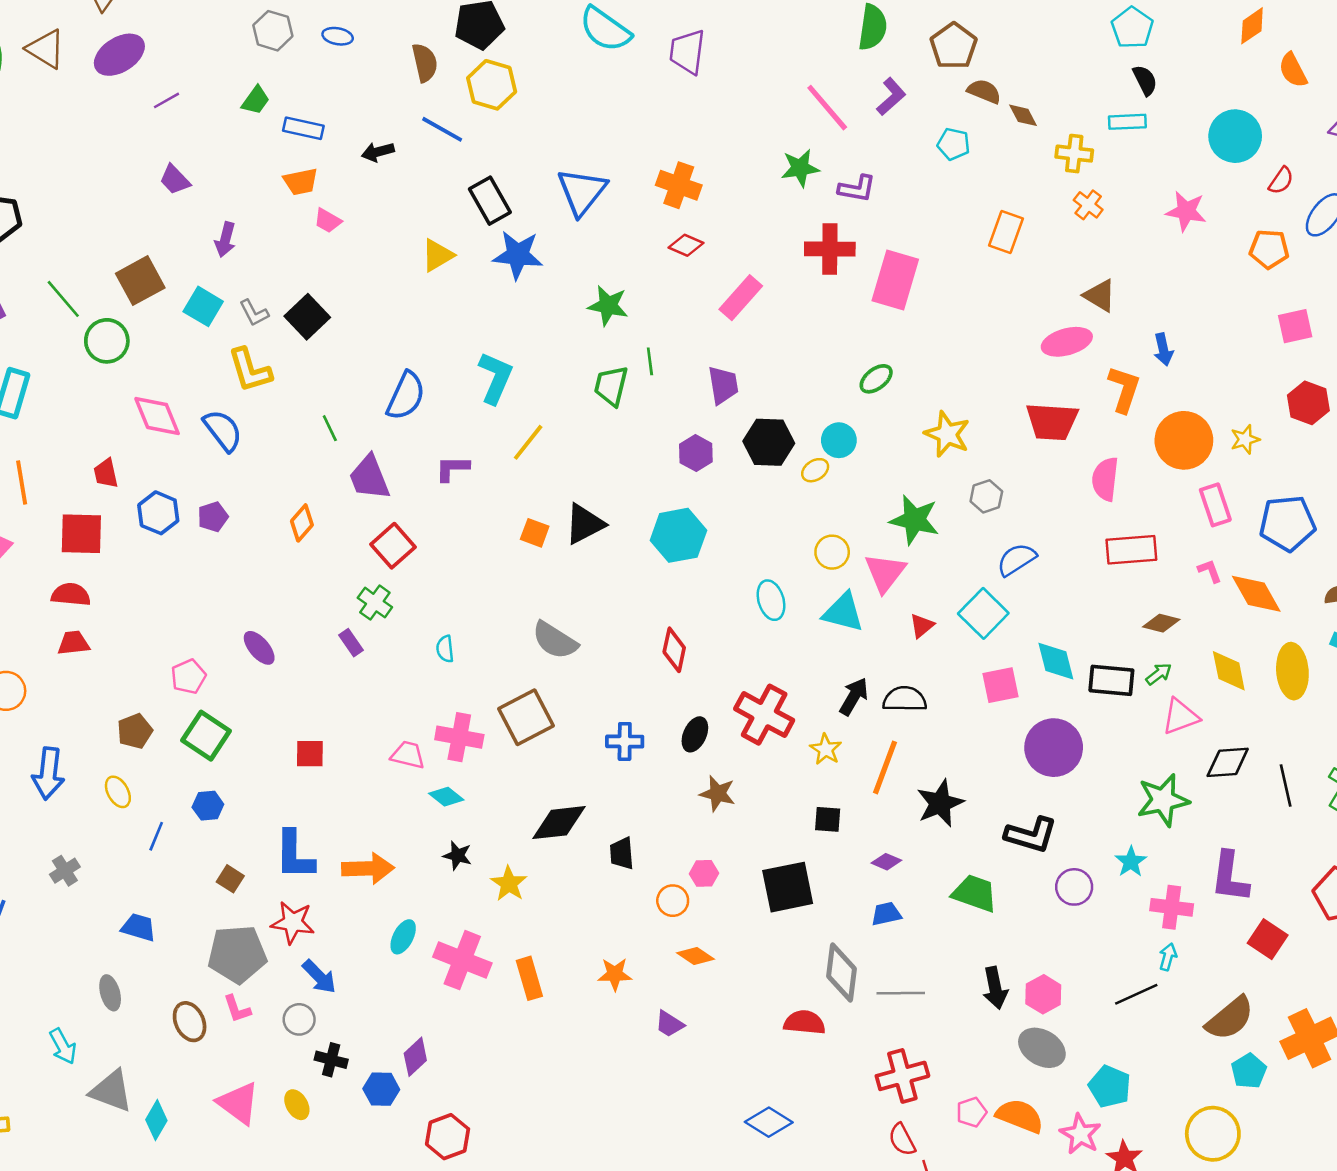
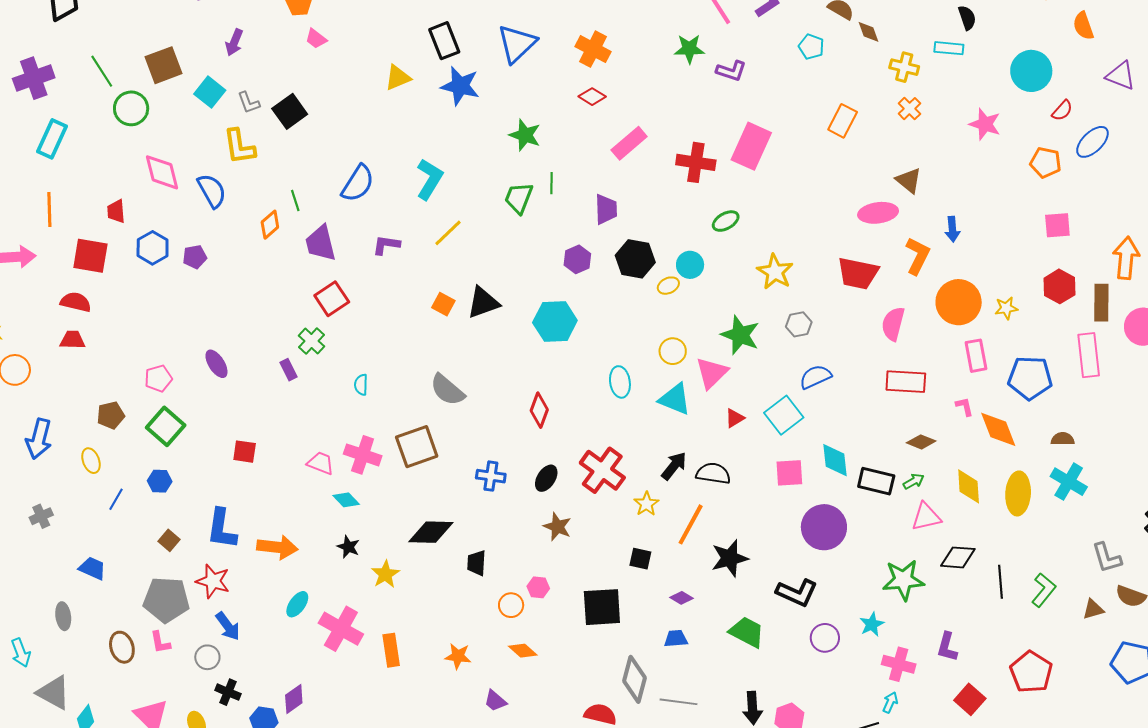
red cross: (830, 249) -> (696, 162), moved
orange diamond: (302, 523) -> (270, 225), moved
purple L-shape: (1230, 877) -> (947, 647), size x0.7

